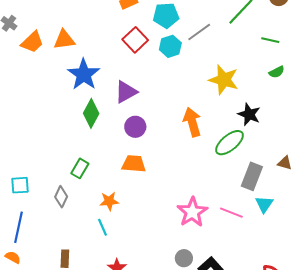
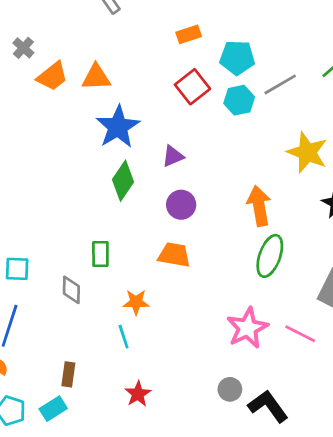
purple triangle: (126, 92) -> (173, 156), size x0.7
green ellipse: (229, 143) -> (270, 256), moved, turned -36
green rectangle: (80, 168) -> (100, 254), turned -36
gray diamond: (61, 197) -> (71, 290), turned -30

